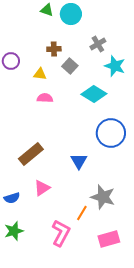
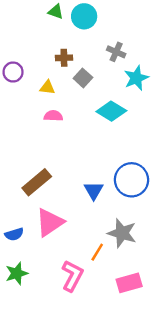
gray cross: (98, 44) -> (116, 52), turned -35
cyan star: (115, 66) -> (136, 78), turned 30
blue circle: (111, 133) -> (131, 180), moved
pink triangle: (42, 188) -> (50, 222), size x1.5

